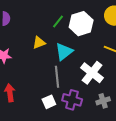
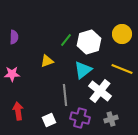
cyan triangle: (64, 52) -> (83, 70), moved
white square: (49, 102) -> (49, 120), moved

